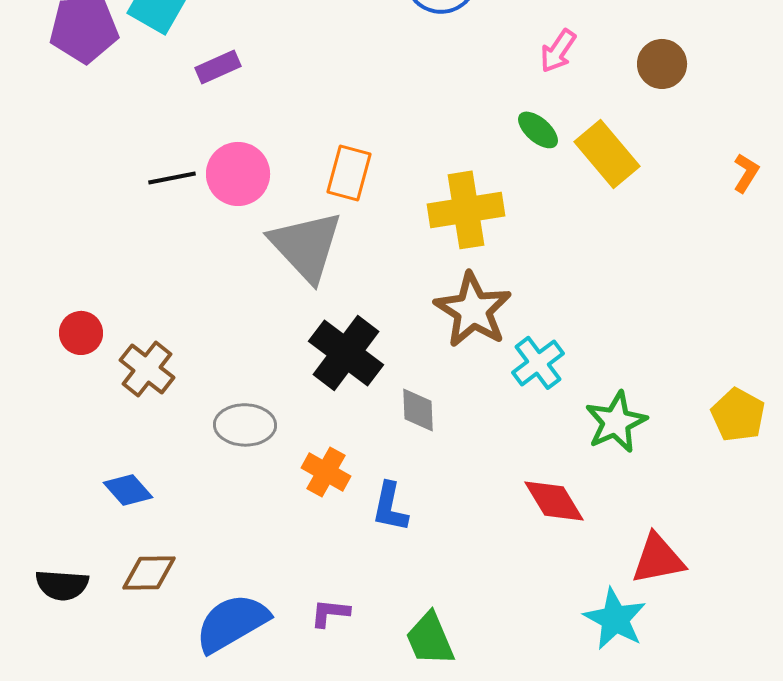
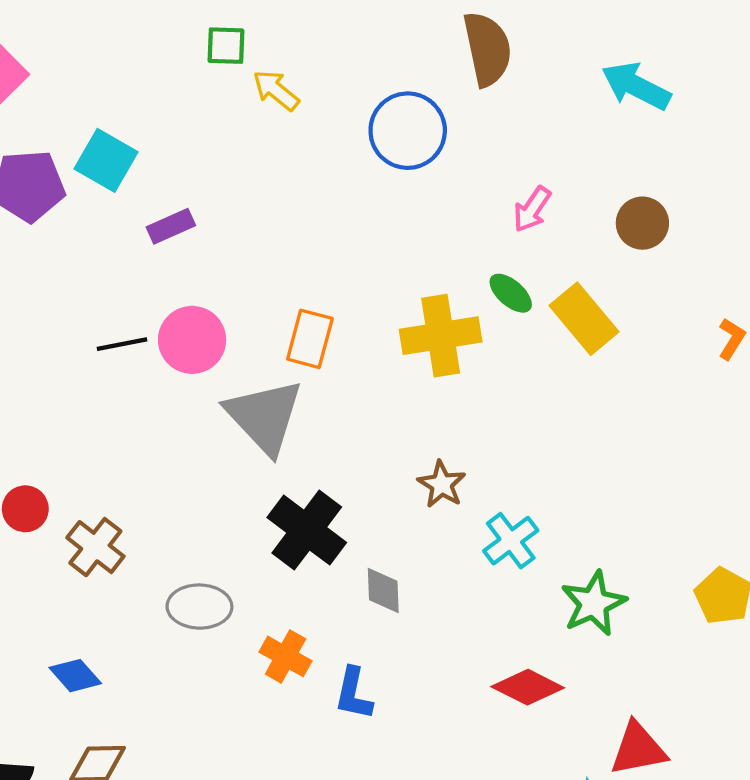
yellow cross: (466, 210) -> (441, 336), moved
brown star: (473, 310) -> (442, 484), size x0.6
red diamond: (554, 501) -> (528, 687), turned -32

